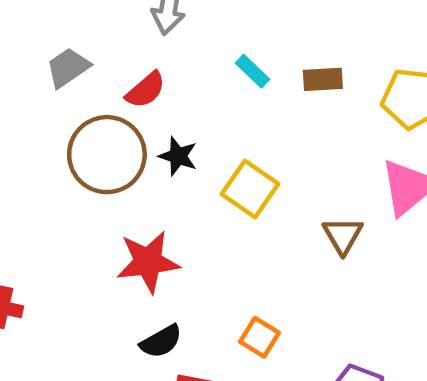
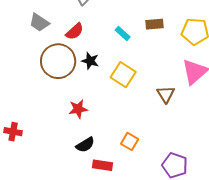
gray trapezoid: (68, 68) -> (39, 22), turned -110
cyan rectangle: (252, 71) -> (123, 33), moved
red star: (148, 262) -> (78, 109), size x0.7

